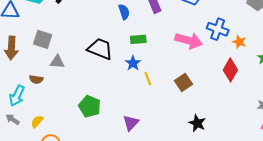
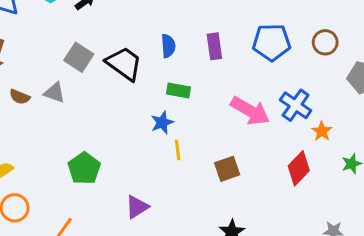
gray square: (43, 39) -> (79, 57), moved
black trapezoid: (100, 49) -> (124, 64), moved
brown semicircle: (36, 79) -> (20, 97), moved

